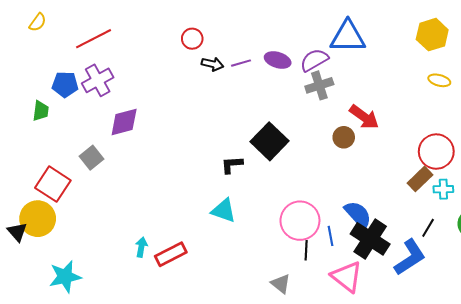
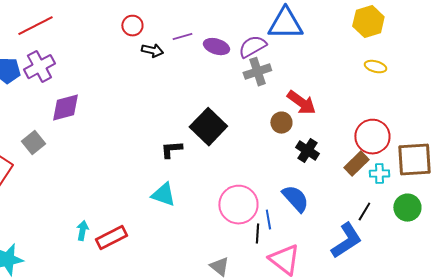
purple line: (241, 63) -> (182, 37), moved
black cross: (370, 239) -> (307, 151), moved, size x0.6
black line: (306, 250) -> (257, 234), moved

